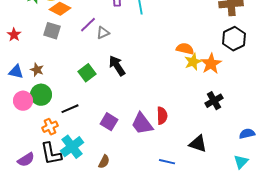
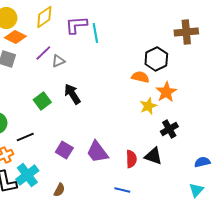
black hexagon: (234, 39) -> (156, 59), moved
yellow star: (193, 62) -> (148, 106), moved
red semicircle: (162, 116) -> (131, 159), moved
black triangle: (198, 144) -> (153, 156), moved

